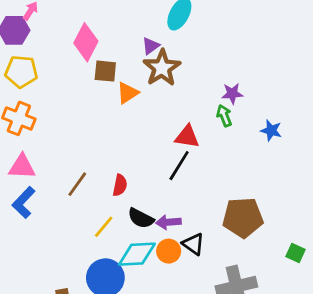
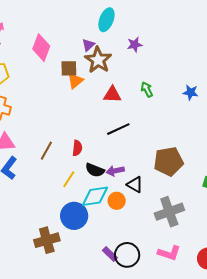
brown square: (105, 71) -> (69, 68), moved
purple star: (232, 94) -> (135, 45), moved
blue star: (271, 130) -> (191, 92), moved
red triangle: (187, 137) -> (112, 95), moved
black line: (179, 166) -> (118, 129), turned 40
orange circle: (169, 251) -> (117, 201), moved

